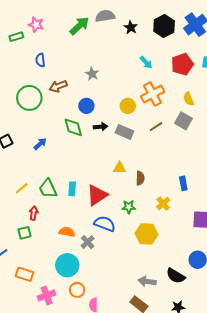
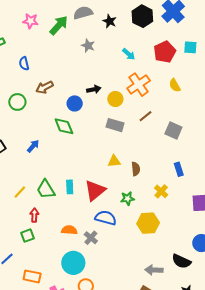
pink star: (36, 25) -> (30, 21), moved
gray star: (92, 74) -> (88, 46), moved
green circle: (29, 98) -> (17, 102), size x0.7
gray square: (183, 121) -> (173, 131), moved
black arrow: (100, 127) -> (94, 89), moved

